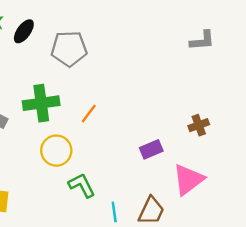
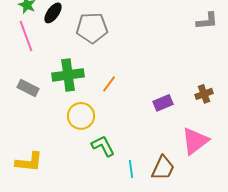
purple rectangle: (151, 149) -> (163, 103), moved

